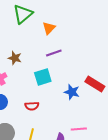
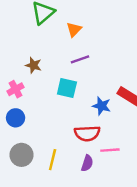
cyan square: (43, 77) -> (67, 88), turned 30
red semicircle: (32, 106) -> (87, 133), moved, size x1.5

